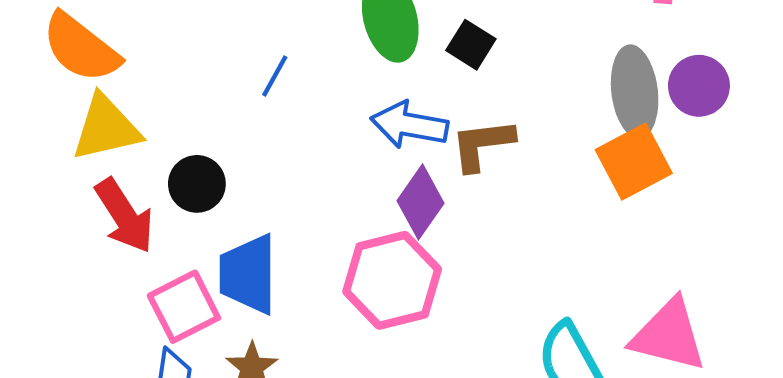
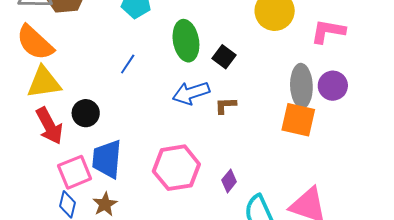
blue arrow: (409, 125) -> (191, 93), turned -33
brown L-shape: (482, 145) -> (226, 105), size x0.7
orange square: (634, 162) -> (298, 120), turned 36
purple diamond: (420, 202) -> (229, 181), moved, size x0.7

